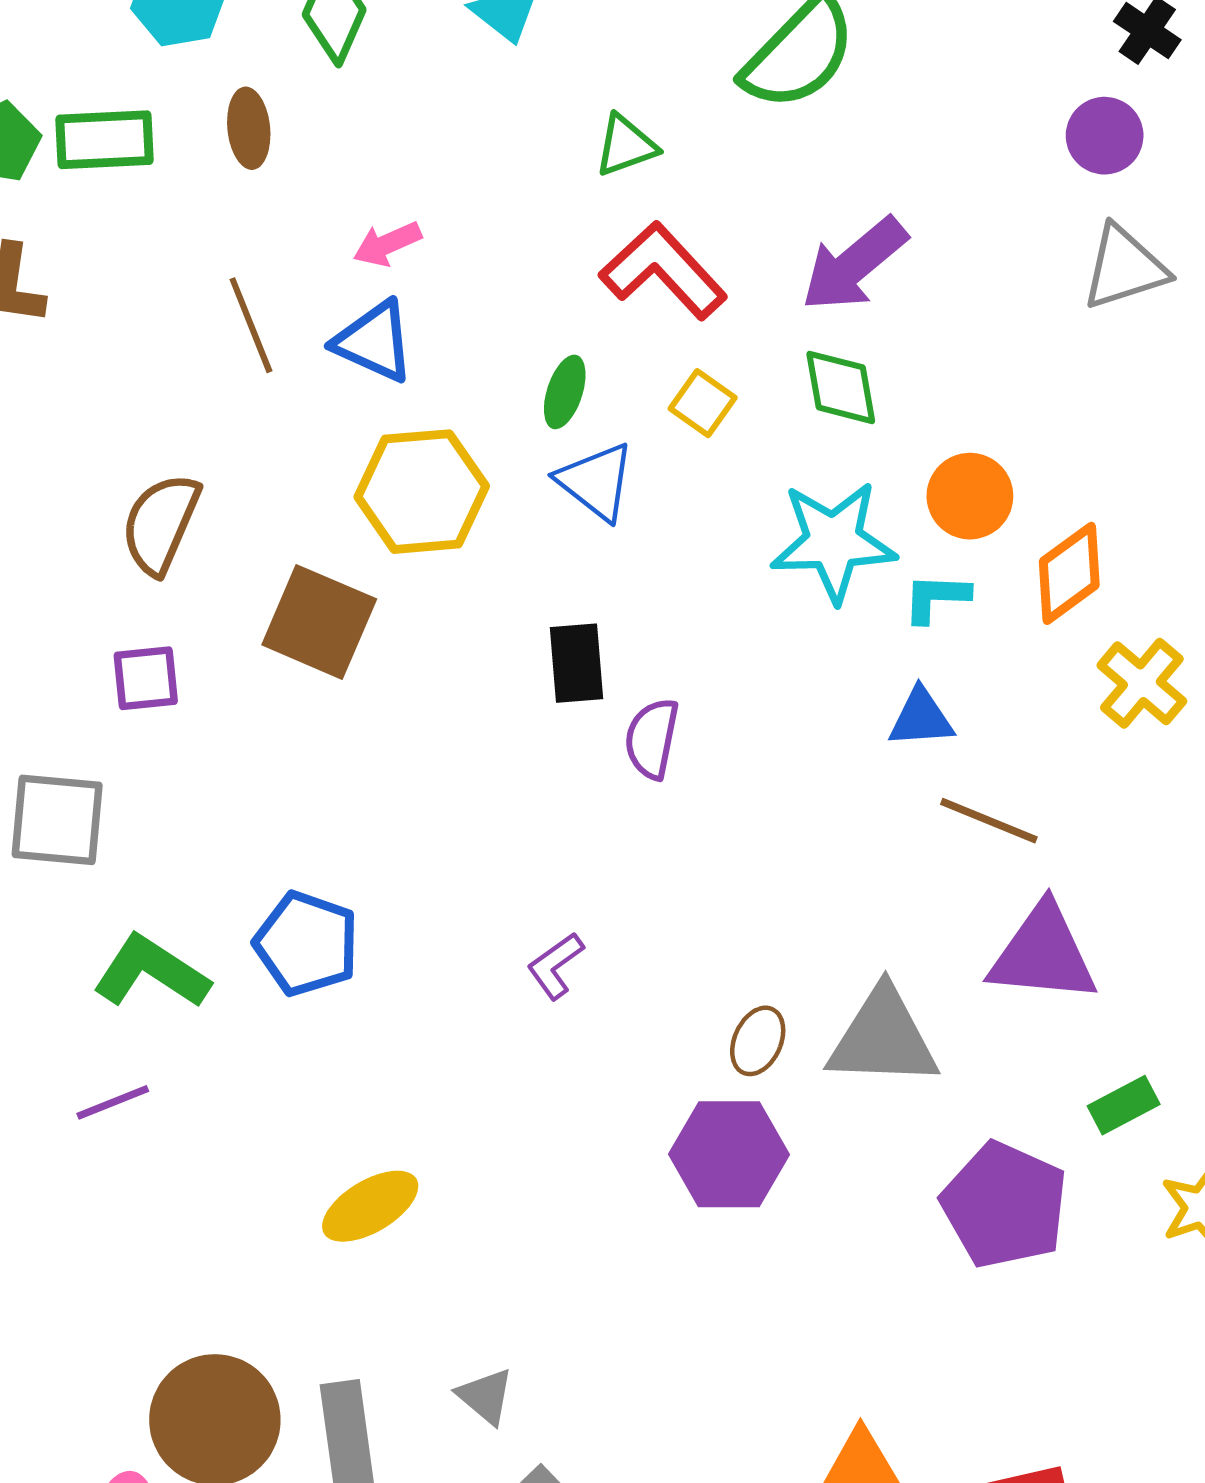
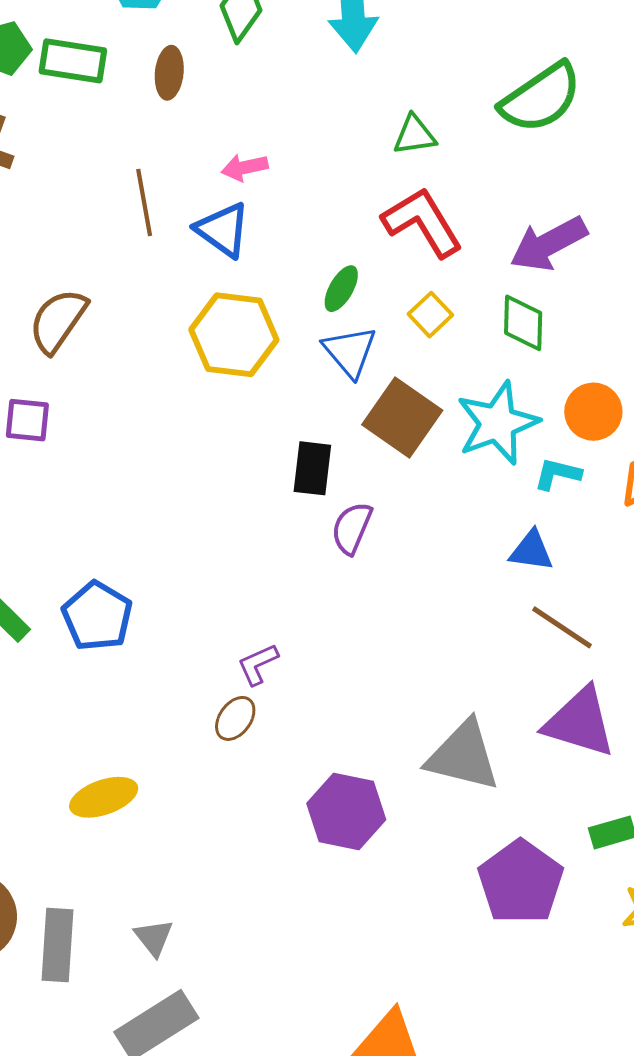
cyan star: (833, 542) -> (498, 423), turned -30
brown square: (319, 622) -> (402, 417), moved
brown ellipse: (758, 1041) -> (235, 718), moved

